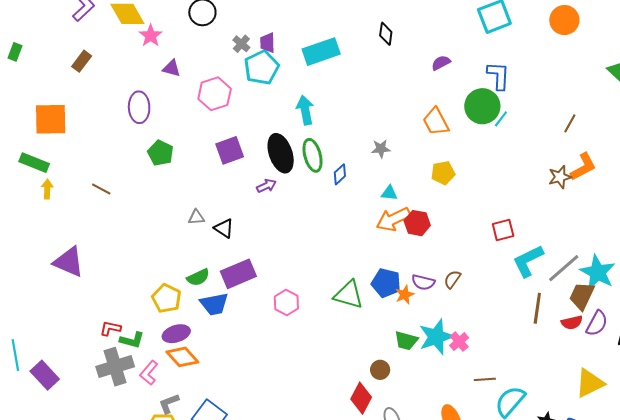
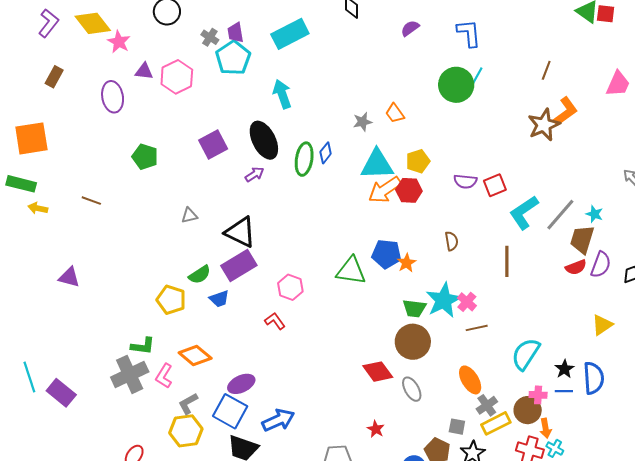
pink hexagon: (215, 94) -> (177, 77), moved
green circle: (482, 106) -> (456, 85), moved
purple ellipse: (139, 107) -> (113, 97), moved
orange trapezoid: (436, 122) -> (395, 113), moved, size x0.7
green ellipse: (313, 155) -> (304, 159), moved, turned 32
yellow pentagon: (443, 173) -> (418, 161), moved
brown star: (560, 177) -> (544, 125), size x1.4
yellow arrow: (47, 189) -> (38, 208), turned -72
cyan triangle: (389, 193) -> (377, 164), size x2.0
black triangle: (224, 228) -> (240, 232), moved, size x1.6
purple triangle: (69, 262) -> (69, 277), size x0.7
cyan star: (598, 272) -> (594, 214), size x0.5
brown semicircle: (452, 279) -> (451, 241), turned 144
purple semicircle: (423, 282) -> (465, 181), moved
blue trapezoid: (214, 304) -> (219, 299), size x0.7
brown line: (537, 308) -> (507, 261), moved
red L-shape: (110, 328) -> (275, 321), moved, turned 50
purple ellipse: (176, 334) -> (241, 384), moved
brown circle: (380, 370) -> (413, 342), moved, size x1.8
brown line: (485, 379) -> (477, 328), moved
yellow triangle: (590, 383) -> (602, 325), size x0.7
red diamond: (361, 398) -> (378, 372), turned -56

